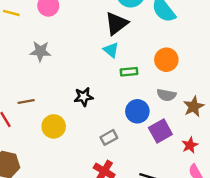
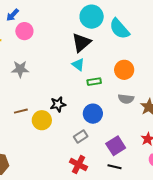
brown line: (26, 101) -> (21, 111), moved
blue circle: (137, 111) -> (93, 114), moved
yellow circle: (54, 126) -> (42, 120), moved
purple square: (160, 131) -> (116, 146), moved

